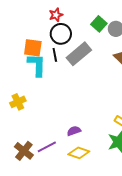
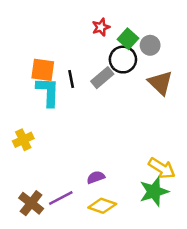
red star: (56, 15) -> (101, 27), moved
black circle: (61, 34) -> (123, 60), moved
gray rectangle: (79, 54) -> (102, 78), size x0.7

